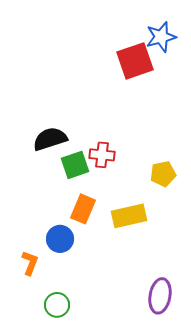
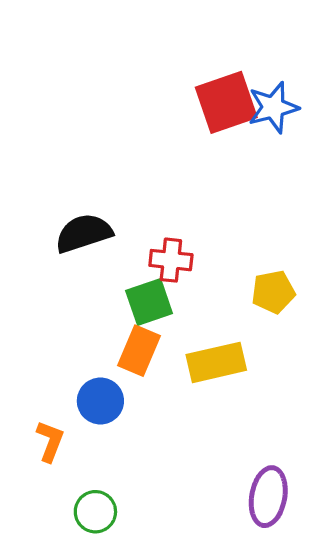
blue star: (161, 37) -> (273, 107), moved
green square: (75, 165) -> (149, 302), moved

